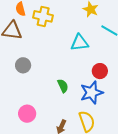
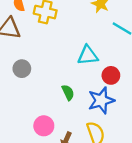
cyan triangle: (80, 43) -> (88, 55), moved
pink circle: (27, 114) -> (44, 126), moved

